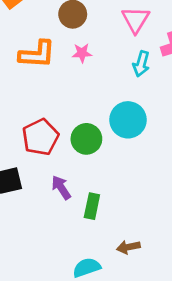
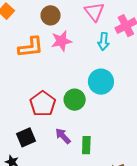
pink star: (82, 53) -> (61, 41), size x1.5

